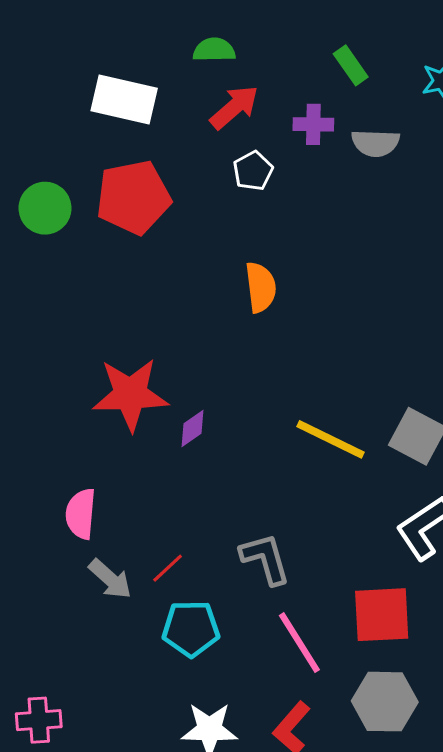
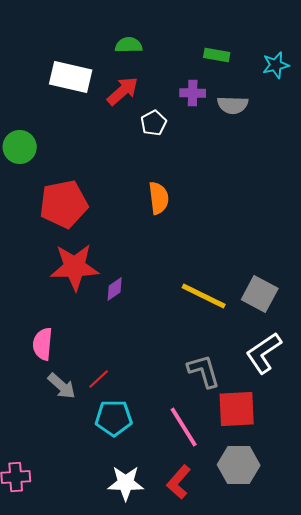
green rectangle: (351, 65) -> (217, 55), turned -45
red arrow: (234, 107) -> (123, 91), moved
red pentagon: (133, 197) -> (64, 204), moved
gray L-shape: (265, 559) -> (204, 371), moved

